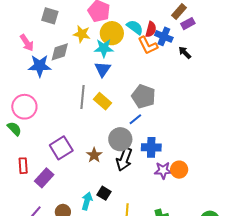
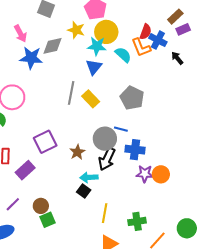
cyan semicircle: (135, 27) -> (123, 55), moved
blue line: (135, 119) -> (121, 129), moved, turned 48
cyan arrow: (87, 201) -> (89, 177), moved, turned -114

